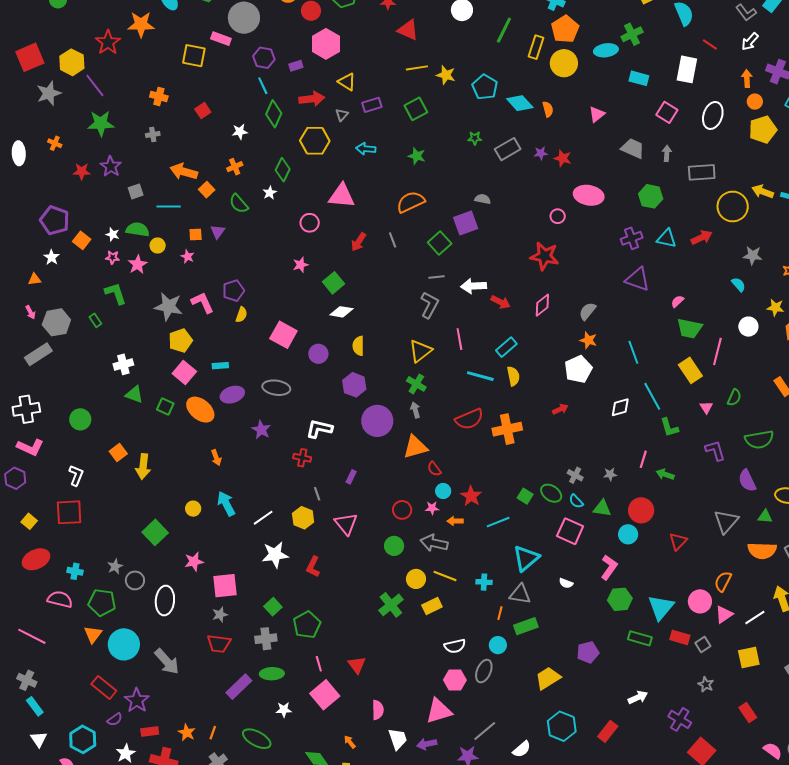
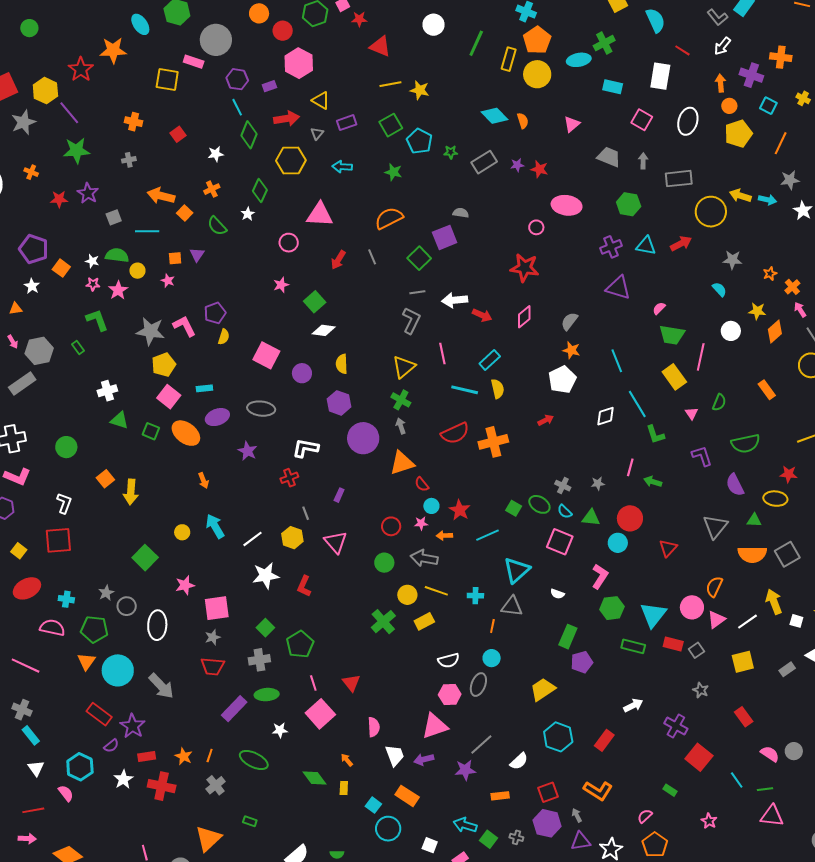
cyan pentagon: (485, 87) -> (419, 141), moved
red cross: (302, 458) -> (289, 478), turned -30
green rectangle: (526, 626) -> (568, 637), moved, turned -45

